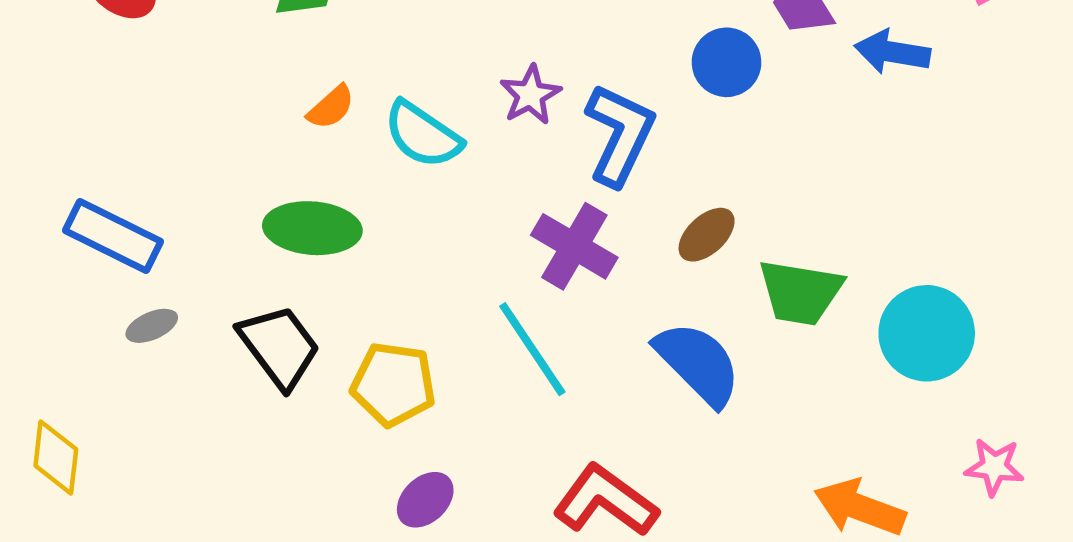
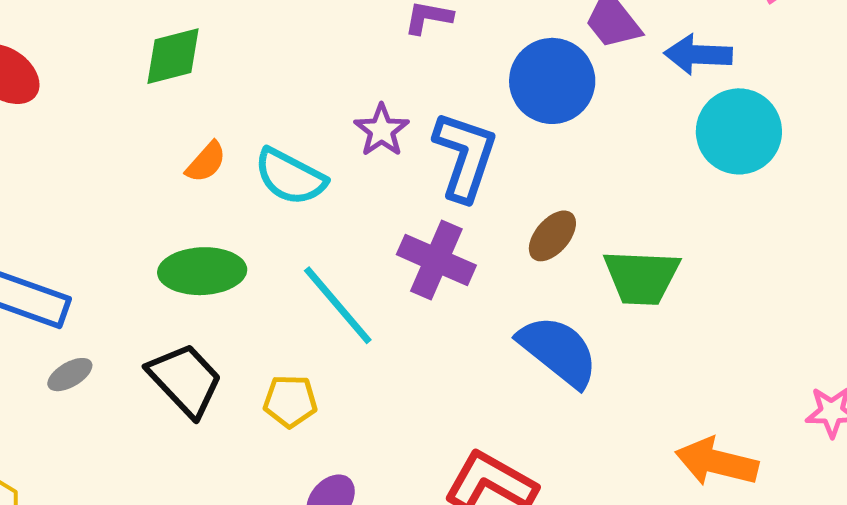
blue circle: (727, 62) -> (552, 81), size x1.4
cyan circle: (927, 333) -> (739, 131), moved
cyan line: (532, 349) -> (338, 305), moved
yellow pentagon: (393, 384) -> (290, 401), size x0.7

